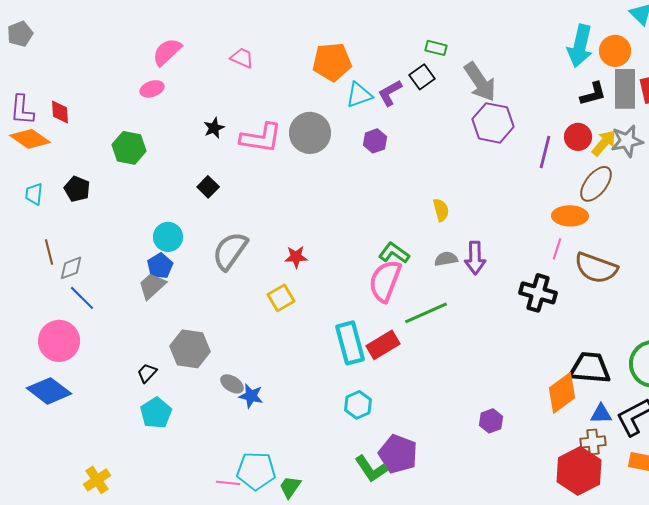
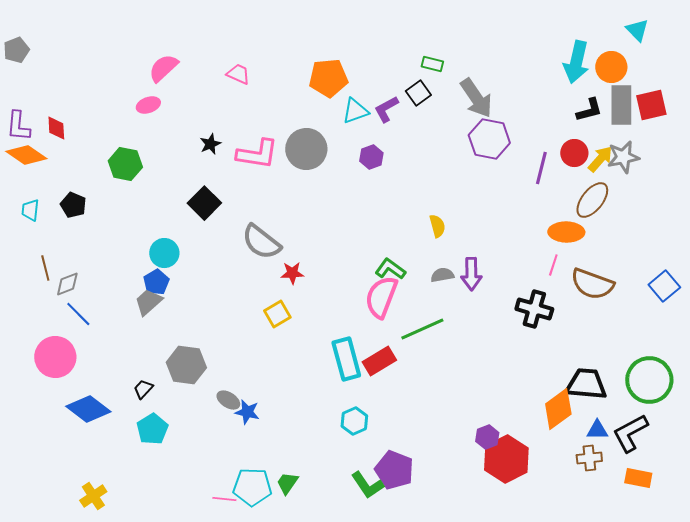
black square: (208, 187) -> (204, 203), size x1.5
gray semicircle: (230, 251) -> (261, 242), moved, turned -87
blue diamond: (49, 391) -> (88, 409), moved
red hexagon: (579, 471) -> (506, 459), moved
green trapezoid: (290, 487) -> (287, 483), moved

